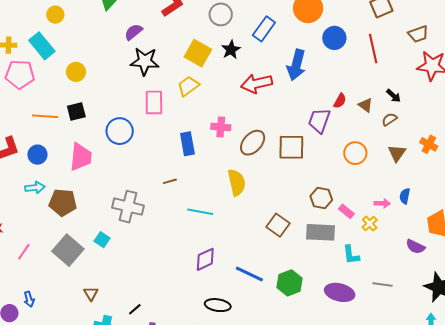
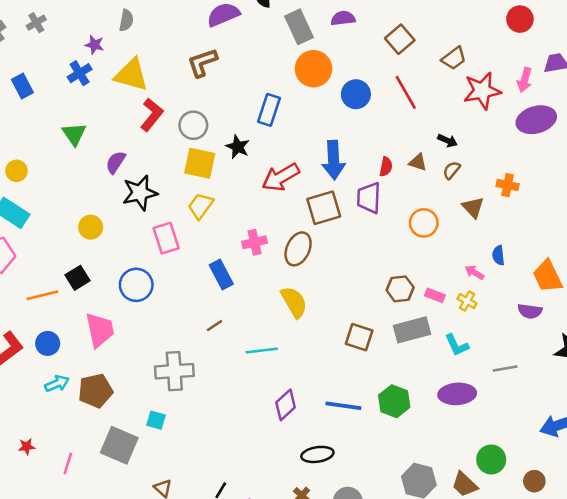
gray circle: (221, 14) -> (193, 125), moved
blue arrow: (296, 65) -> (334, 160), moved
yellow circle: (76, 72) -> (91, 227), moved
brown square: (291, 147) -> (324, 208), moved
pink arrow: (382, 203) -> (474, 272), turned -133

